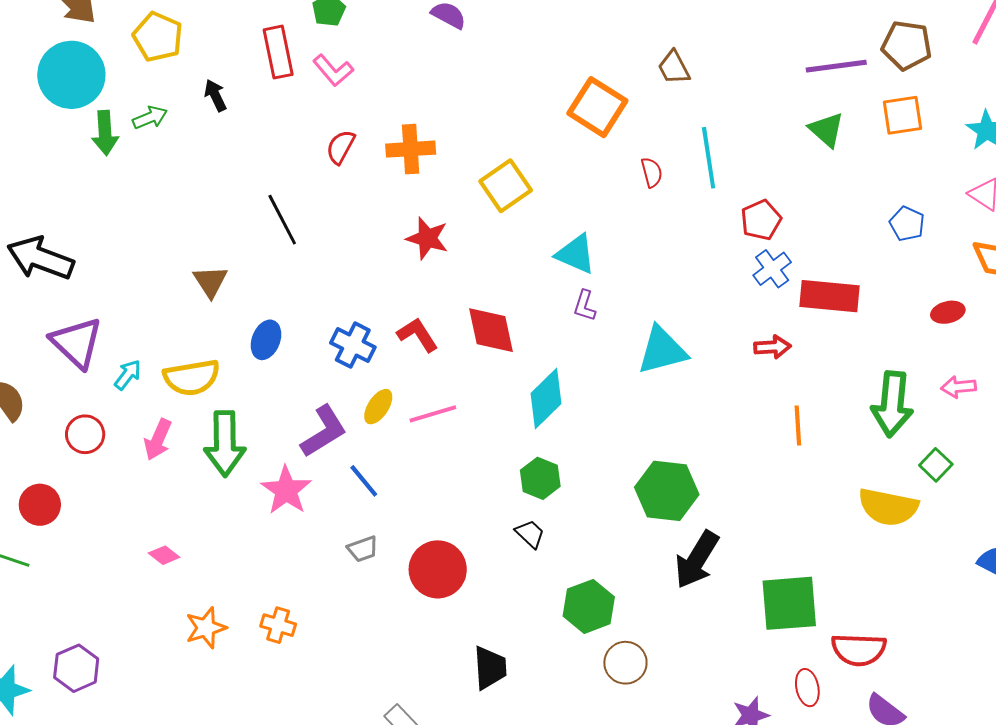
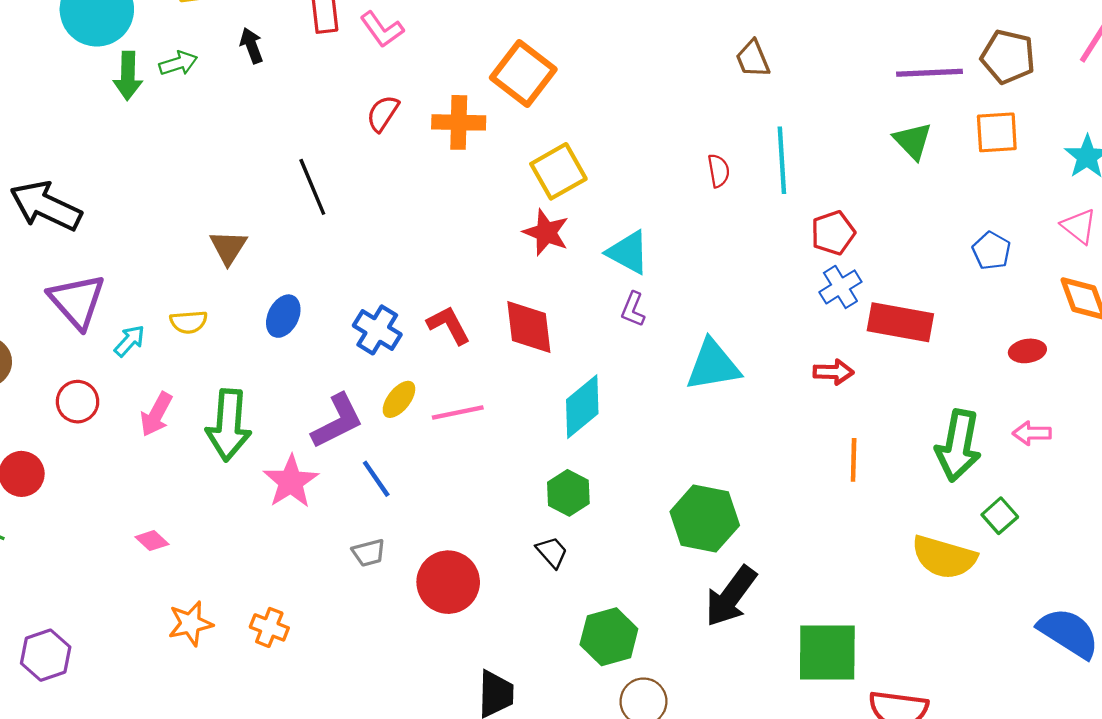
orange square: (597, 107) -> (523, 73), moved
red star: (427, 238) -> (546, 232), moved
yellow semicircle: (192, 377) -> (189, 322), moved, size x0.6

